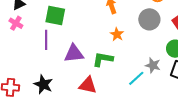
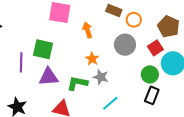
green square: (55, 16) -> (43, 49), moved
gray star: (153, 65) -> (101, 77), moved

